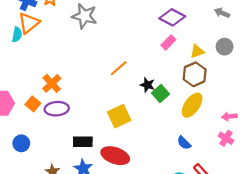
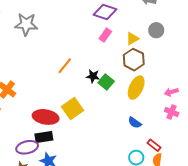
purple ellipse: (57, 109) -> (27, 147), moved
red ellipse: (115, 156) -> (46, 117), moved

